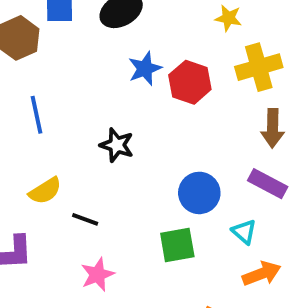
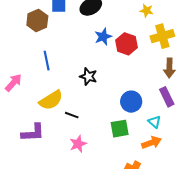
purple rectangle: (268, 184) -> (167, 97), turned 36
yellow semicircle: (45, 191) -> (51, 100), size x1.4
orange arrow: (262, 274) -> (151, 143), moved

